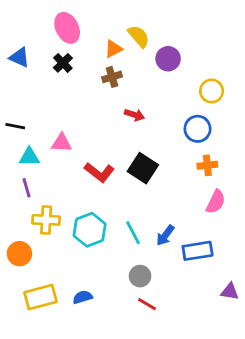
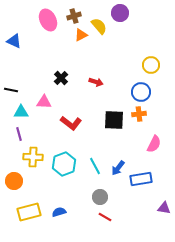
purple circle: (168, 59) -> (120, 13), moved
black cross: (63, 63) -> (61, 78), moved
brown cross: (112, 77) -> (74, 16), moved
orange cross: (207, 165) -> (139, 114), moved
black square: (143, 168) -> (114, 120), moved, turned -30

